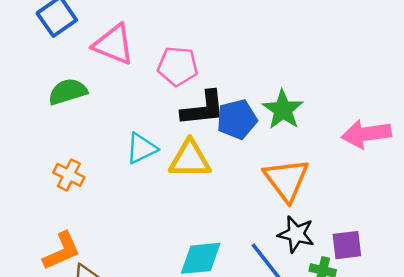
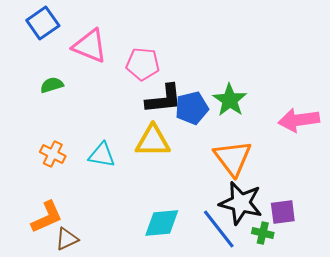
green semicircle: (68, 92) -> (52, 85), size x0.7
cyan triangle: (141, 148) -> (102, 155), moved, turned 36
black star: (296, 234) -> (241, 203), size x1.4

